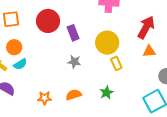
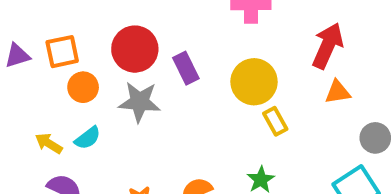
orange circle: (14, 47) -> (83, 87), moved
gray star: (74, 62) -> (140, 102), moved, size x1.5

